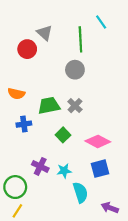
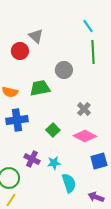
green line: (80, 39) -> (93, 52), moved
green trapezoid: (49, 106) -> (40, 88), moved
gray cross: (75, 106) -> (84, 109), moved
blue cross: (24, 124) -> (17, 120), size x1.5
blue square: (100, 169) -> (99, 161), moved

